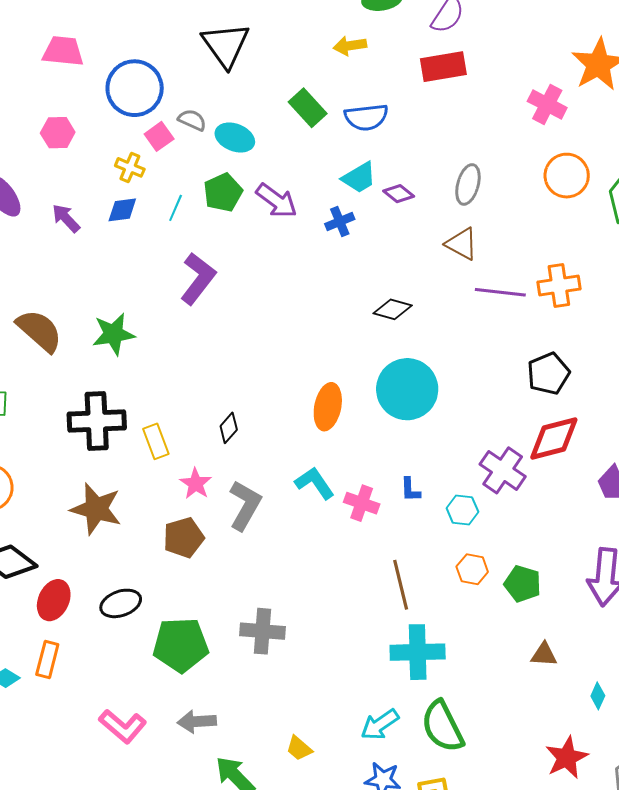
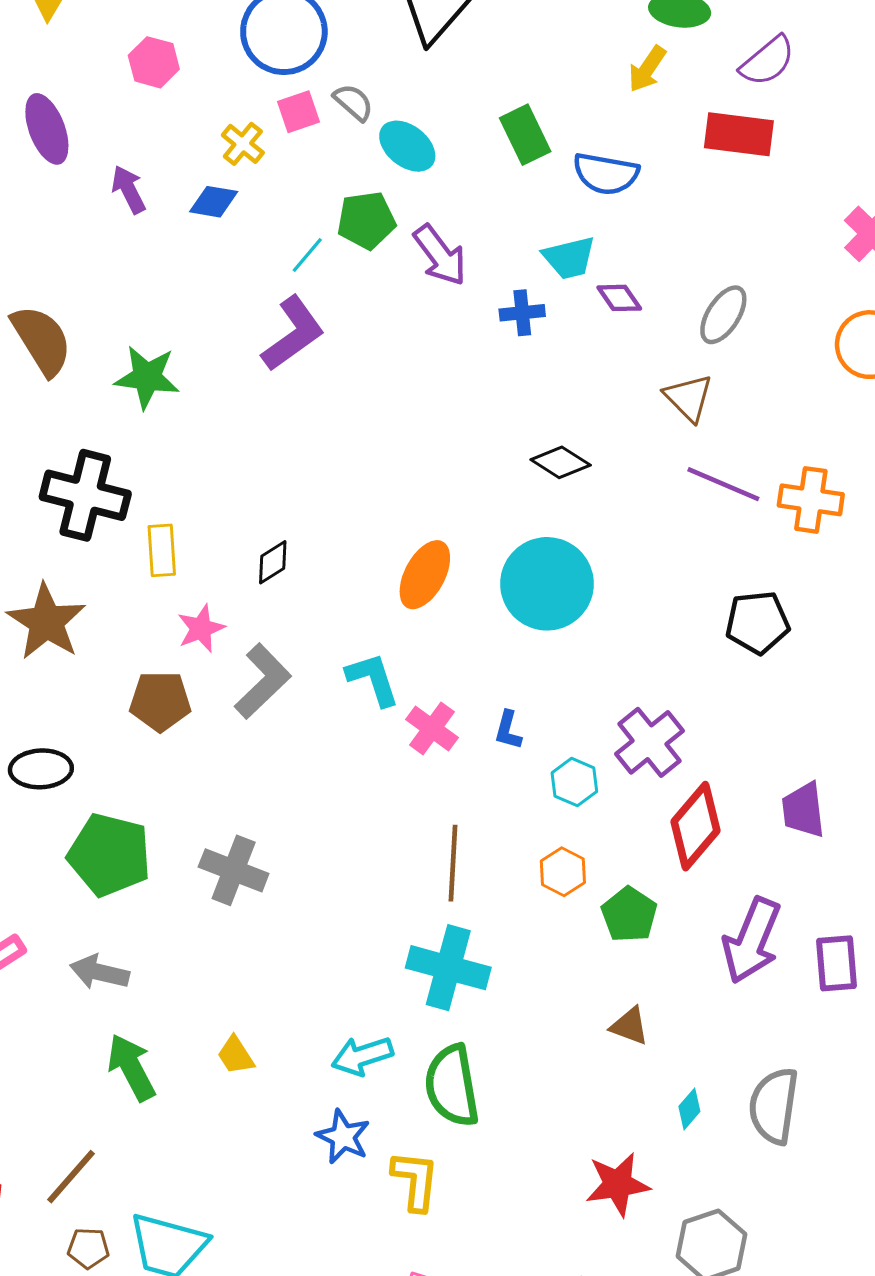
yellow arrow: (350, 46) -> (647, 69), moved, turned -64
cyan line: (176, 208) -> (307, 255), moved
red diamond: (554, 438) -> (695, 826), moved, turned -52

